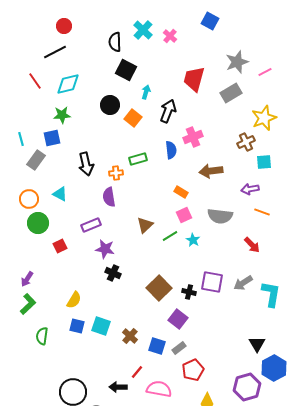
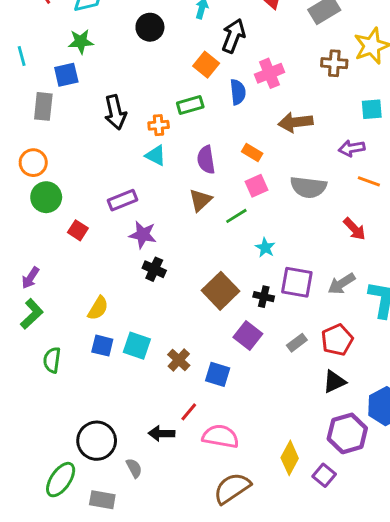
orange square: (133, 118) -> (206, 65), moved
cyan line: (21, 139) -> (22, 56), moved
brown cross: (246, 142) -> (334, 63), moved, turned 30
gray rectangle: (36, 160) -> (43, 106), turned -30
cyan triangle: (60, 194) -> (156, 155), moved
purple semicircle: (109, 197) -> (206, 160), moved
cyan star: (193, 240) -> (265, 248), moved
red square: (60, 246) -> (78, 230), turned -32
black triangle: (257, 344) -> (334, 382), moved, turned 36
gray rectangle: (179, 348) -> (297, 343), moved
red pentagon: (193, 370) -> (337, 340), moved

